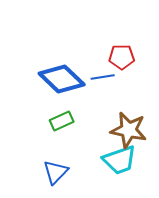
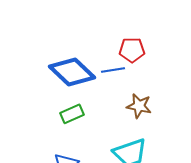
brown star: (129, 130) -> (139, 106), moved, size x0.7

